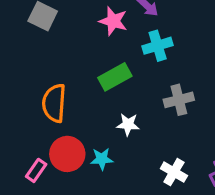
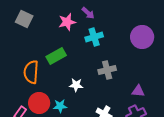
pink star: (113, 21) -> (67, 22), turned -30
green rectangle: (115, 77) -> (56, 56), moved

